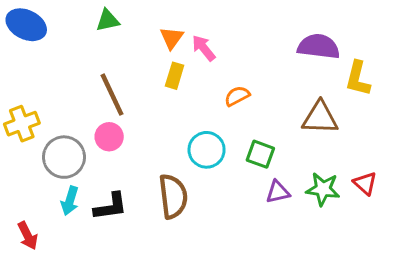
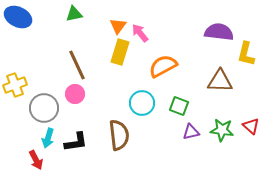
yellow rectangle: (175, 76) -> (120, 52), size x1.4
orange semicircle: (237, 96) -> (163, 66), size x1.6
red arrow: (28, 236) -> (36, 160), moved

